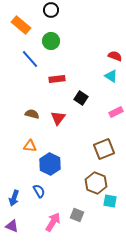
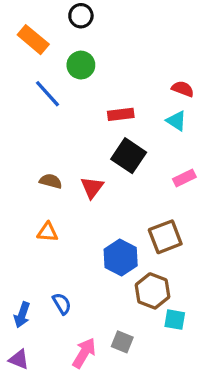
red rectangle: (57, 79) -> (121, 114), moved
black square: (81, 98) -> (129, 156), size x1.5
blue hexagon: (50, 164) -> (121, 258), moved

